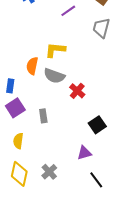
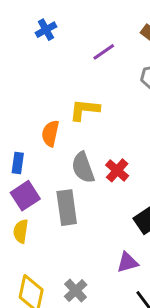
gray semicircle: (54, 76) -> (83, 168), moved, turned 50
gray rectangle: (43, 116) -> (67, 208), size x1.6
yellow semicircle: (18, 141) -> (21, 231), moved

